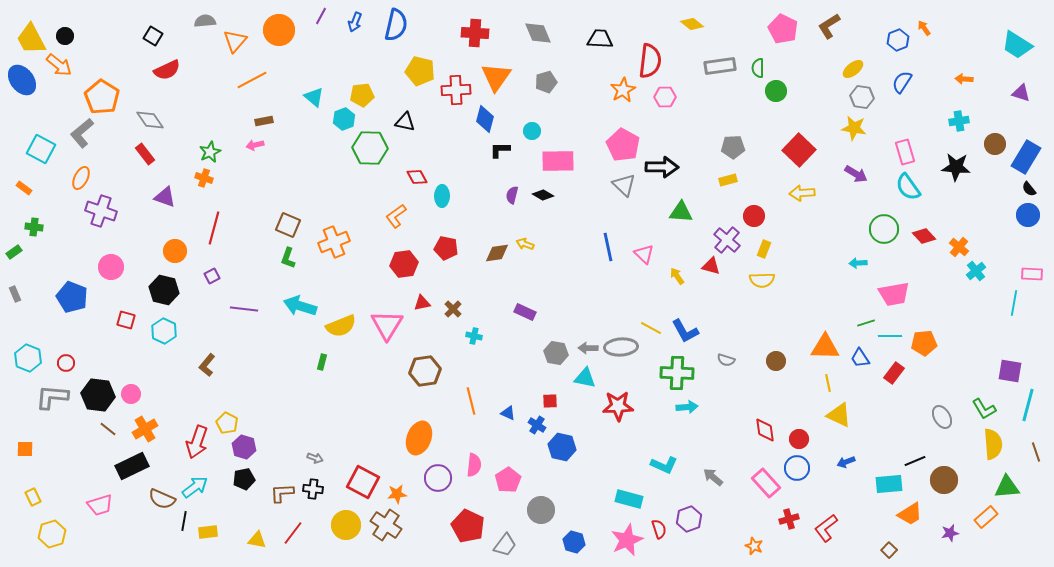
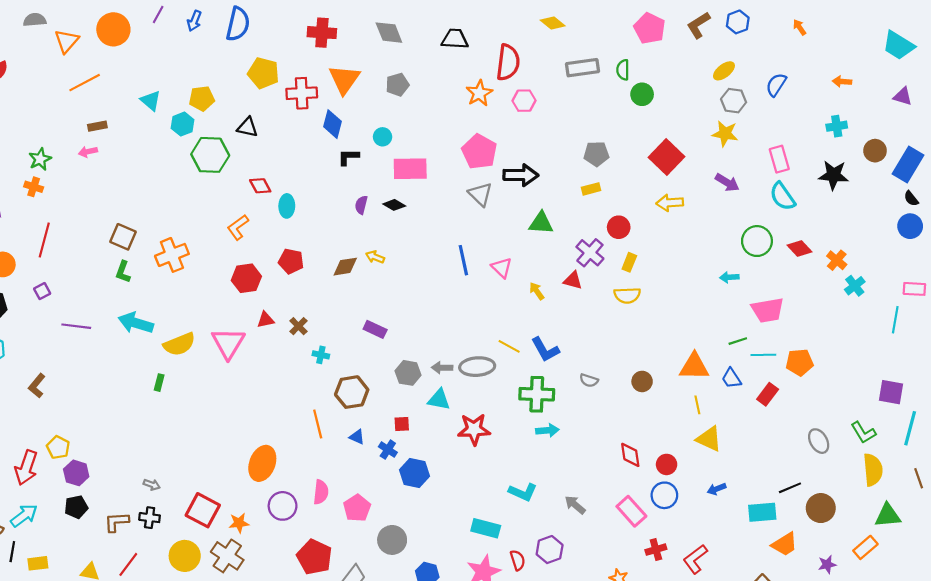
blue hexagon: (898, 40) -> (738, 22), moved
brown hexagon: (425, 371) -> (352, 392), moved

